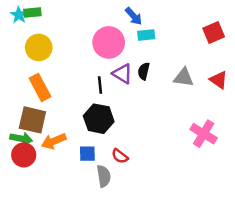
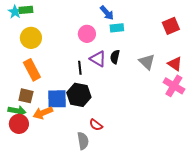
pink circle: (109, 42) -> (87, 34), size x0.7
gray triangle: (184, 77) -> (147, 62), turned 36
brown square: (32, 120) -> (26, 96), size x0.7
pink cross: (204, 134) -> (174, 86), moved
blue square: (87, 154) -> (57, 99), moved, size x1.5

